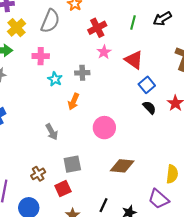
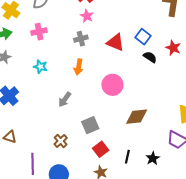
pink star: (104, 52) -> (87, 16), moved
red triangle: (134, 60) -> (115, 42), moved
cyan star: (55, 79) -> (40, 67), moved
gray arrow: (52, 132) -> (65, 99), turned 77
red square: (63, 189) -> (101, 149), moved

